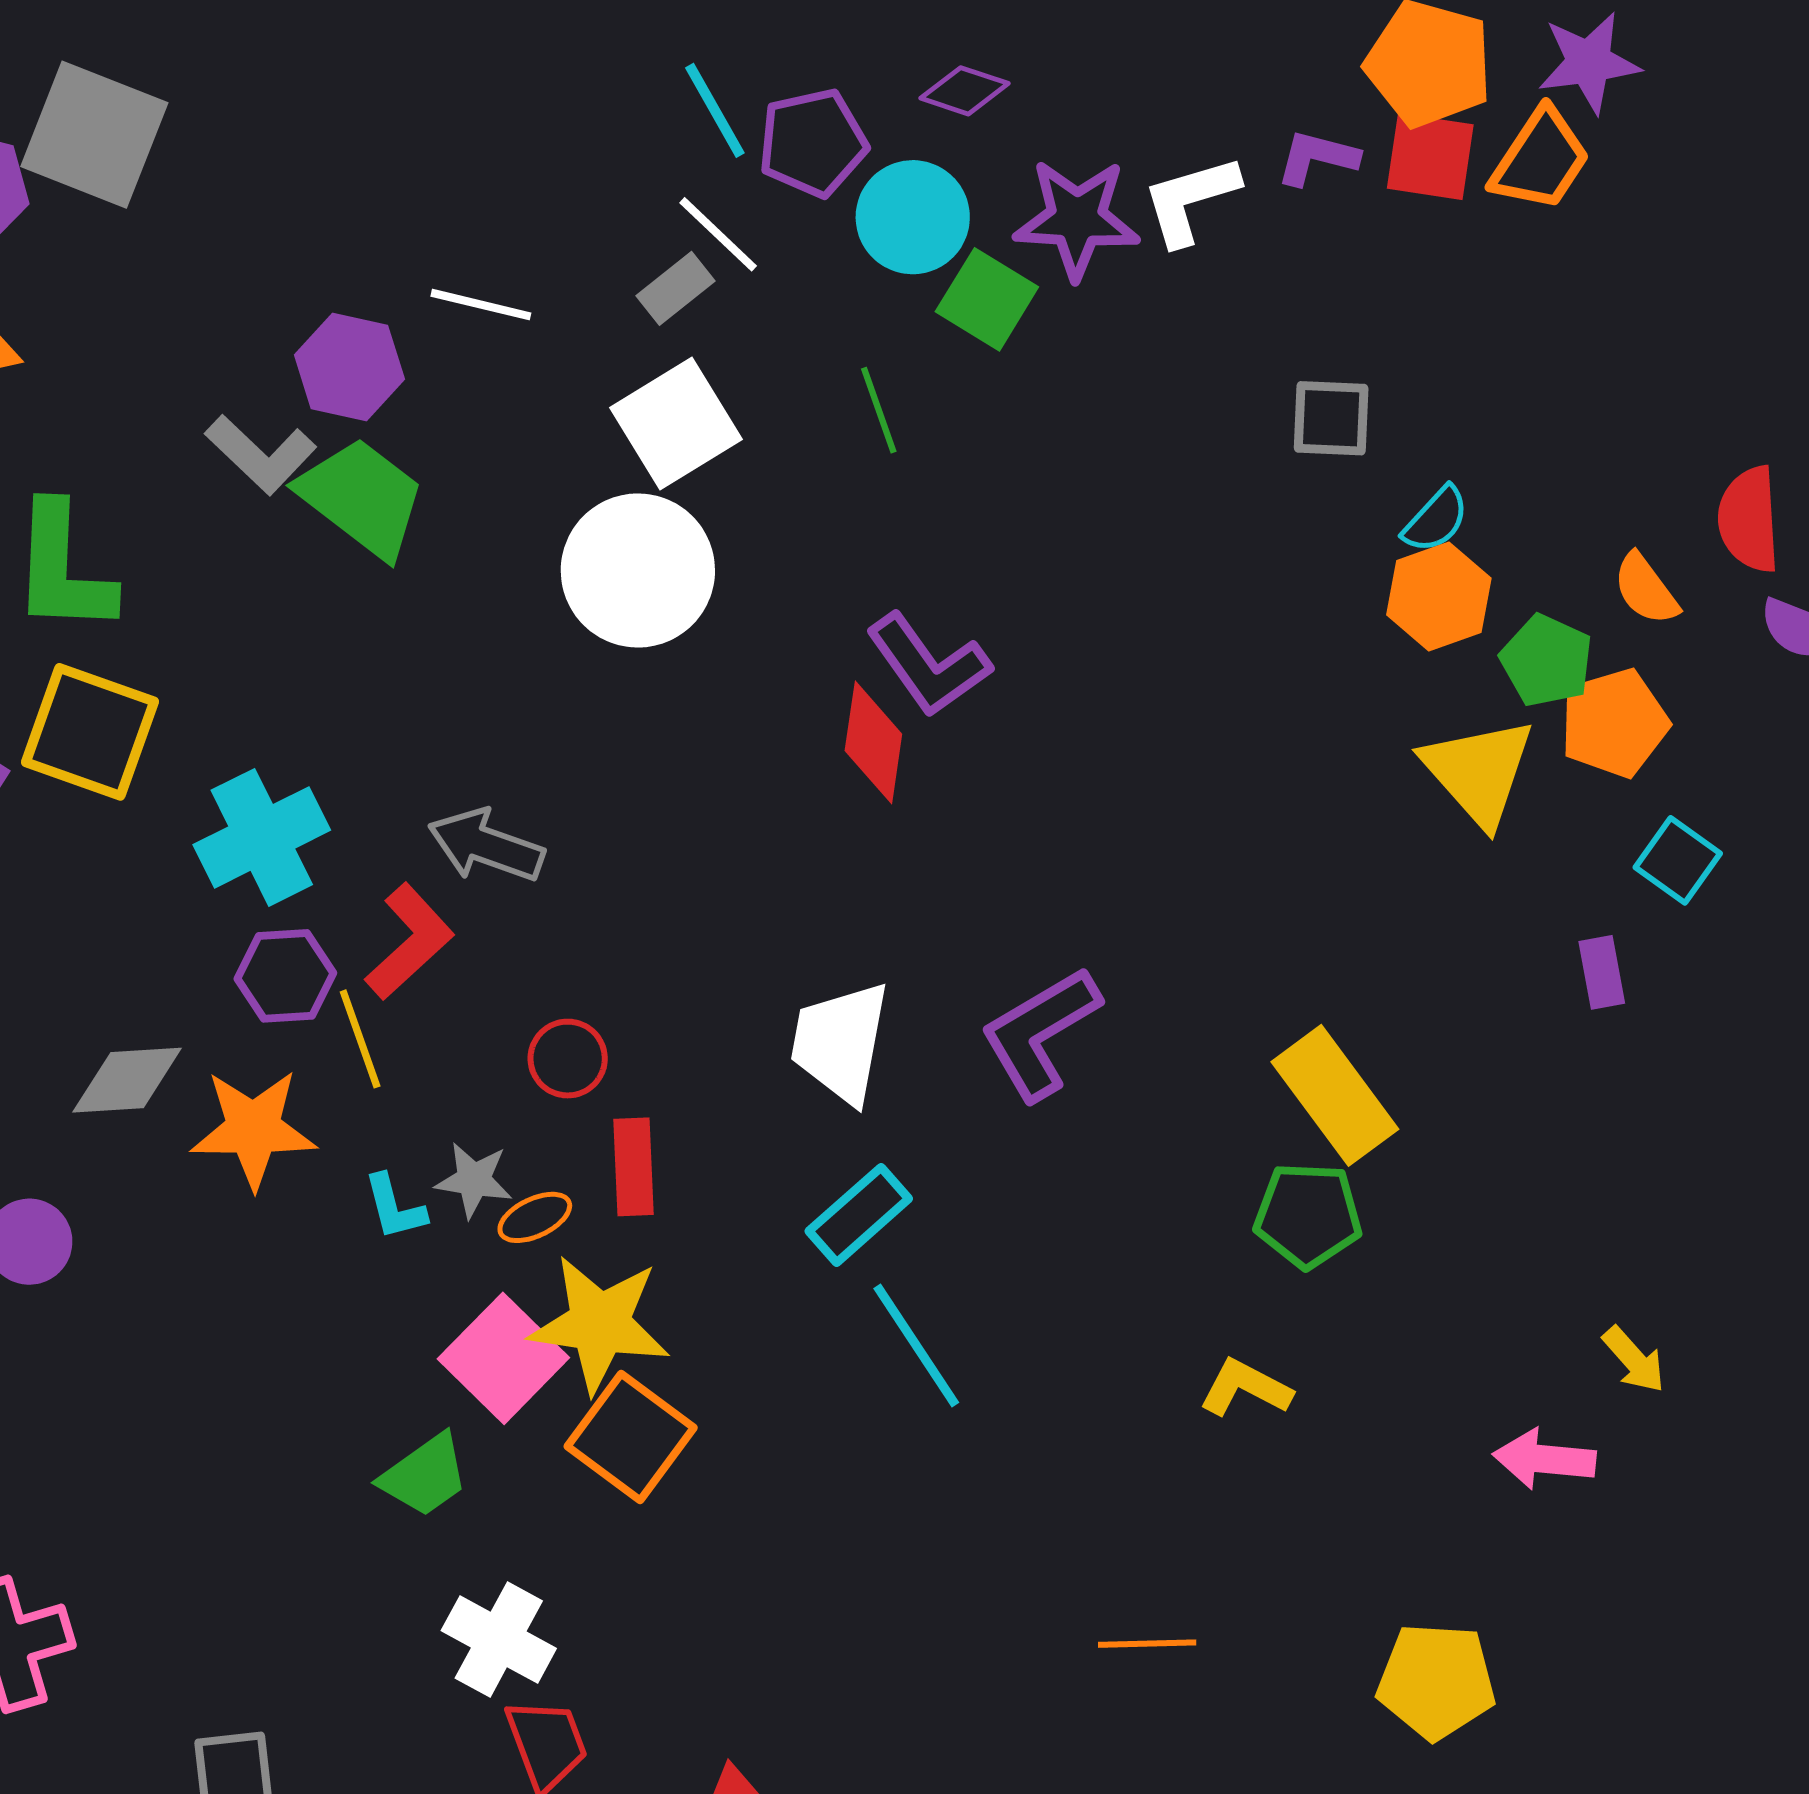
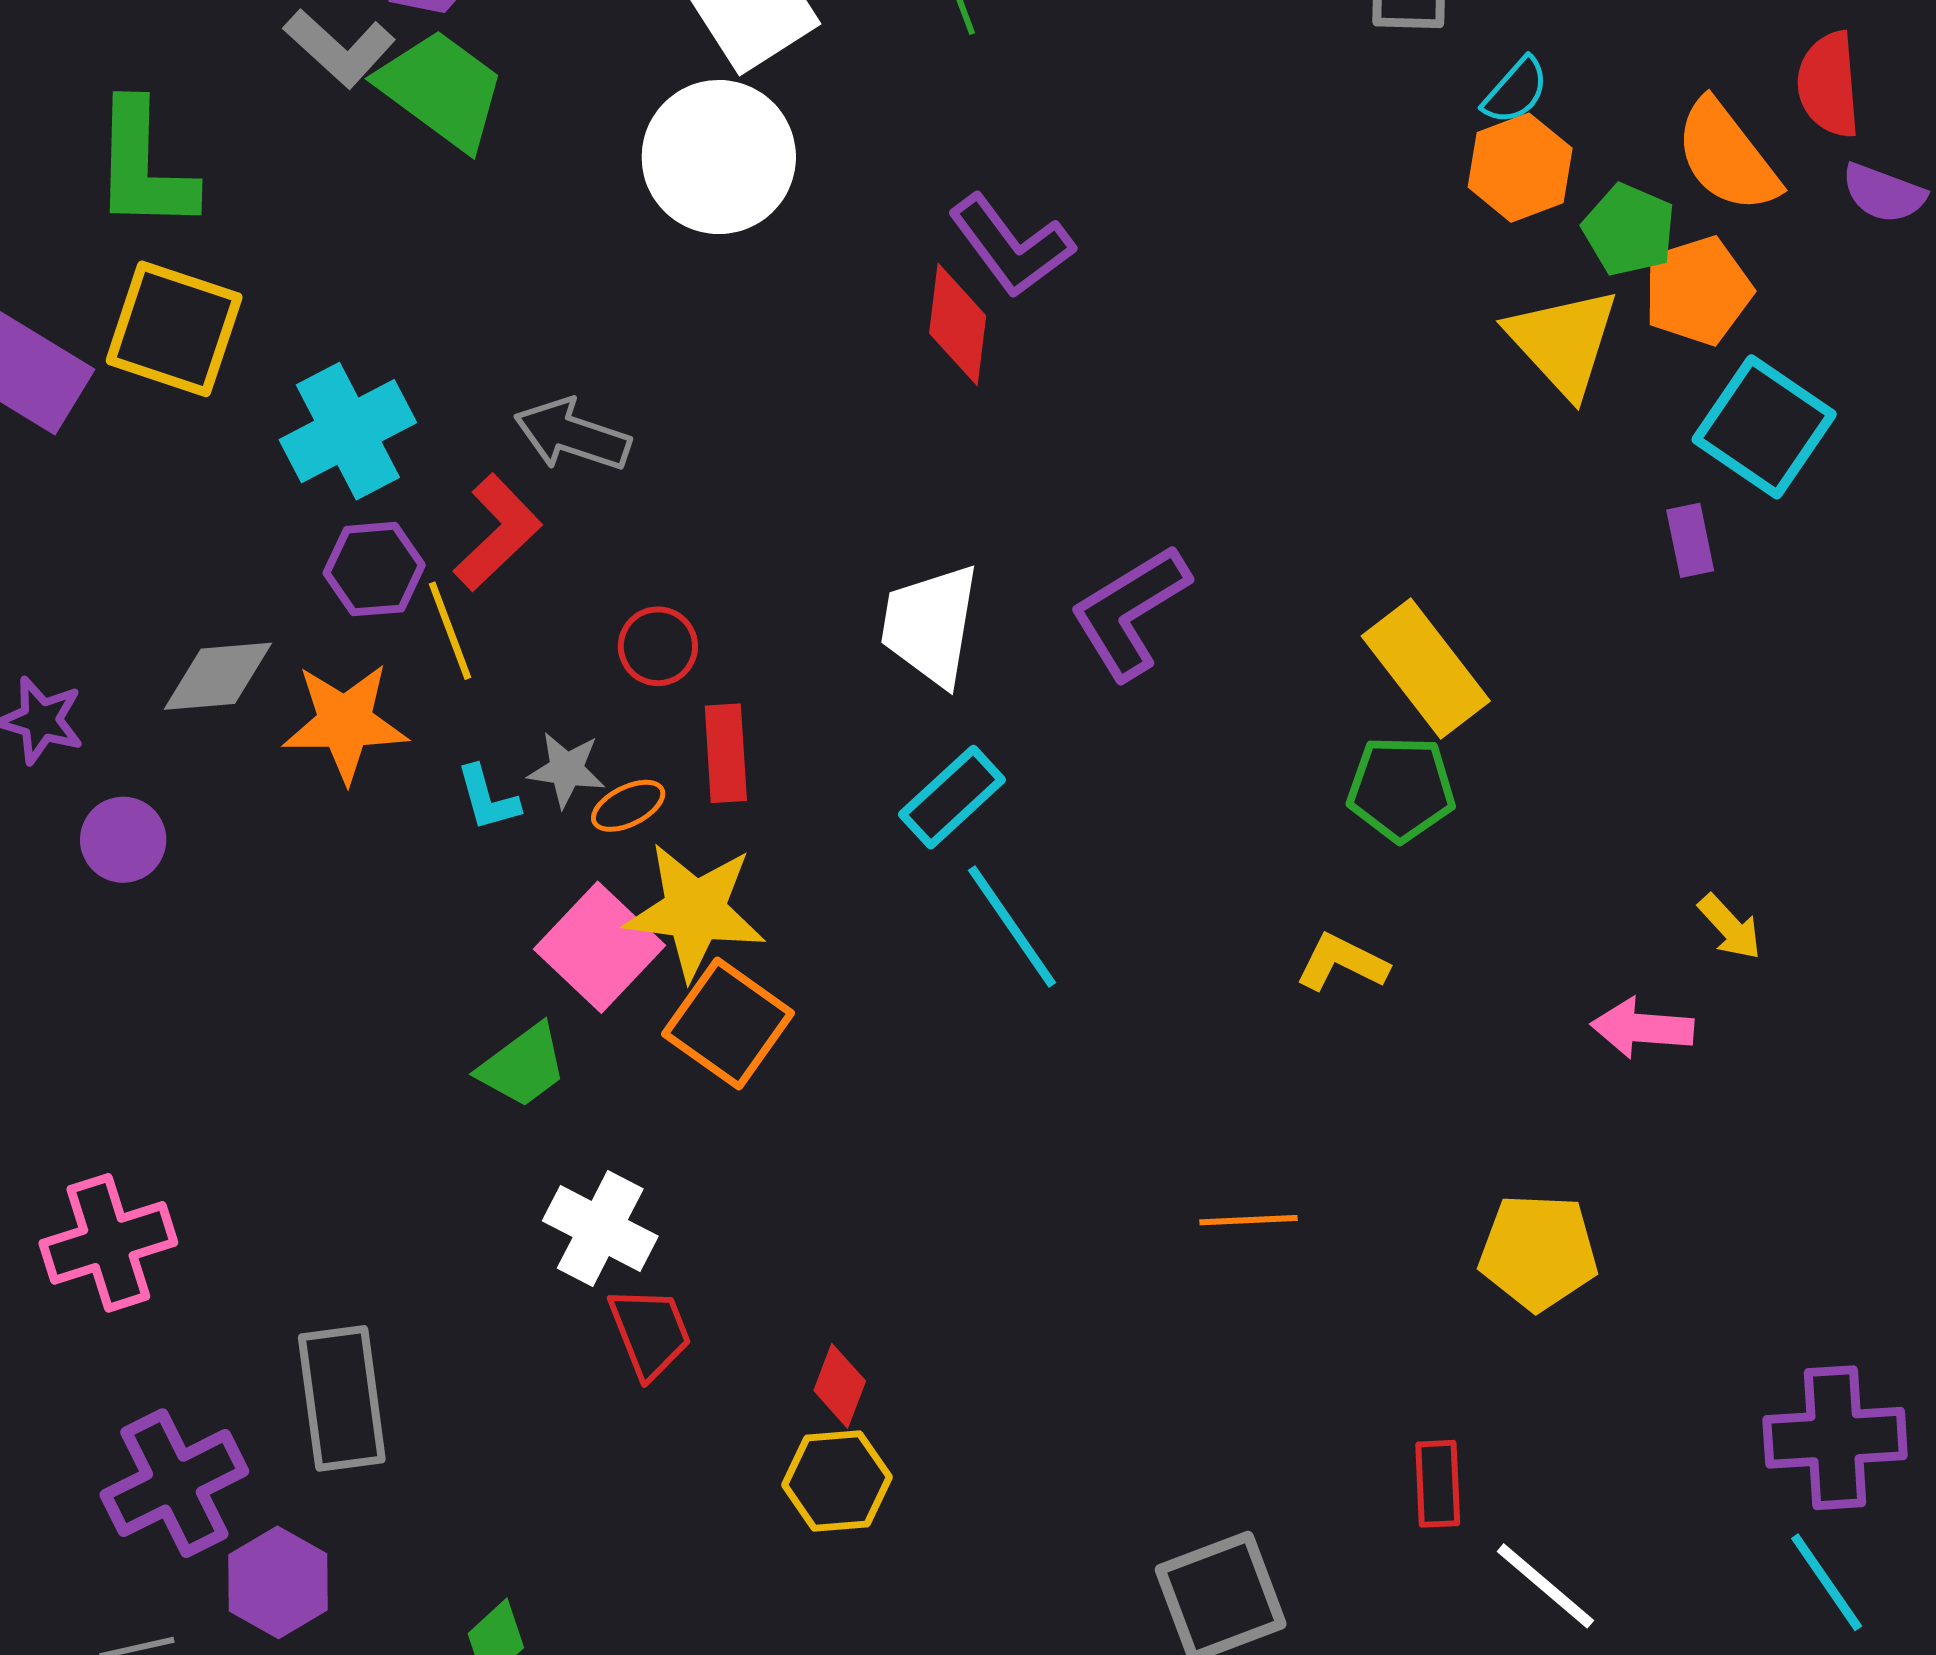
orange semicircle: (1646, 589) -> (1727, 156), size x1.6
cyan square: (1678, 860) -> (1764, 427), size x1.6

